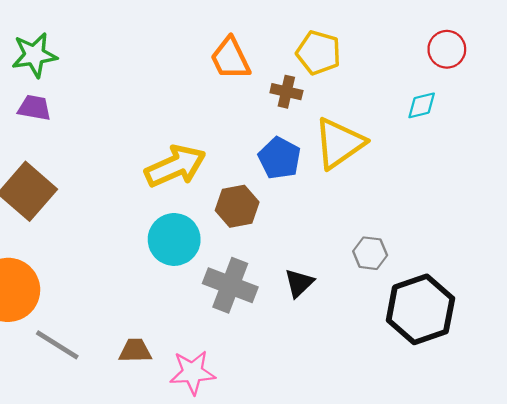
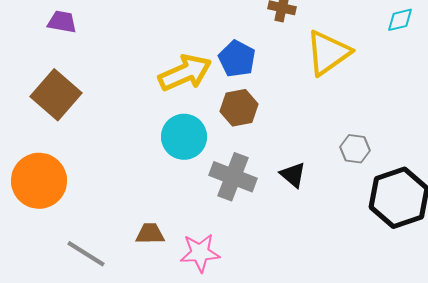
blue pentagon: (280, 158) -> (237, 59), moved
black triangle: (299, 283) -> (293, 175), turned -36
gray line: (57, 345) -> (86, 254), moved

